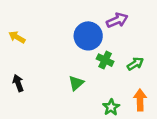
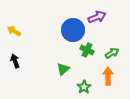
black arrow: (18, 83) -> (15, 61), moved
orange arrow: (140, 100) -> (108, 76), moved
green star: (111, 107) -> (84, 87), moved

